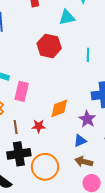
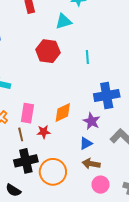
pink rectangle: (22, 91) -> (27, 113), moved

